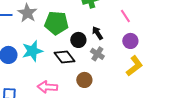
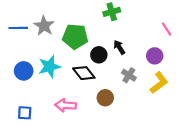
pink line: (125, 16) -> (167, 29), moved
gray cross: (97, 54) -> (129, 75), moved

